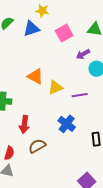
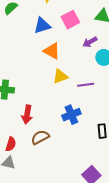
blue triangle: (31, 29) -> (42, 26), moved
orange triangle: (35, 76) -> (52, 51), moved
blue cross: (67, 124) -> (71, 115), turned 30

